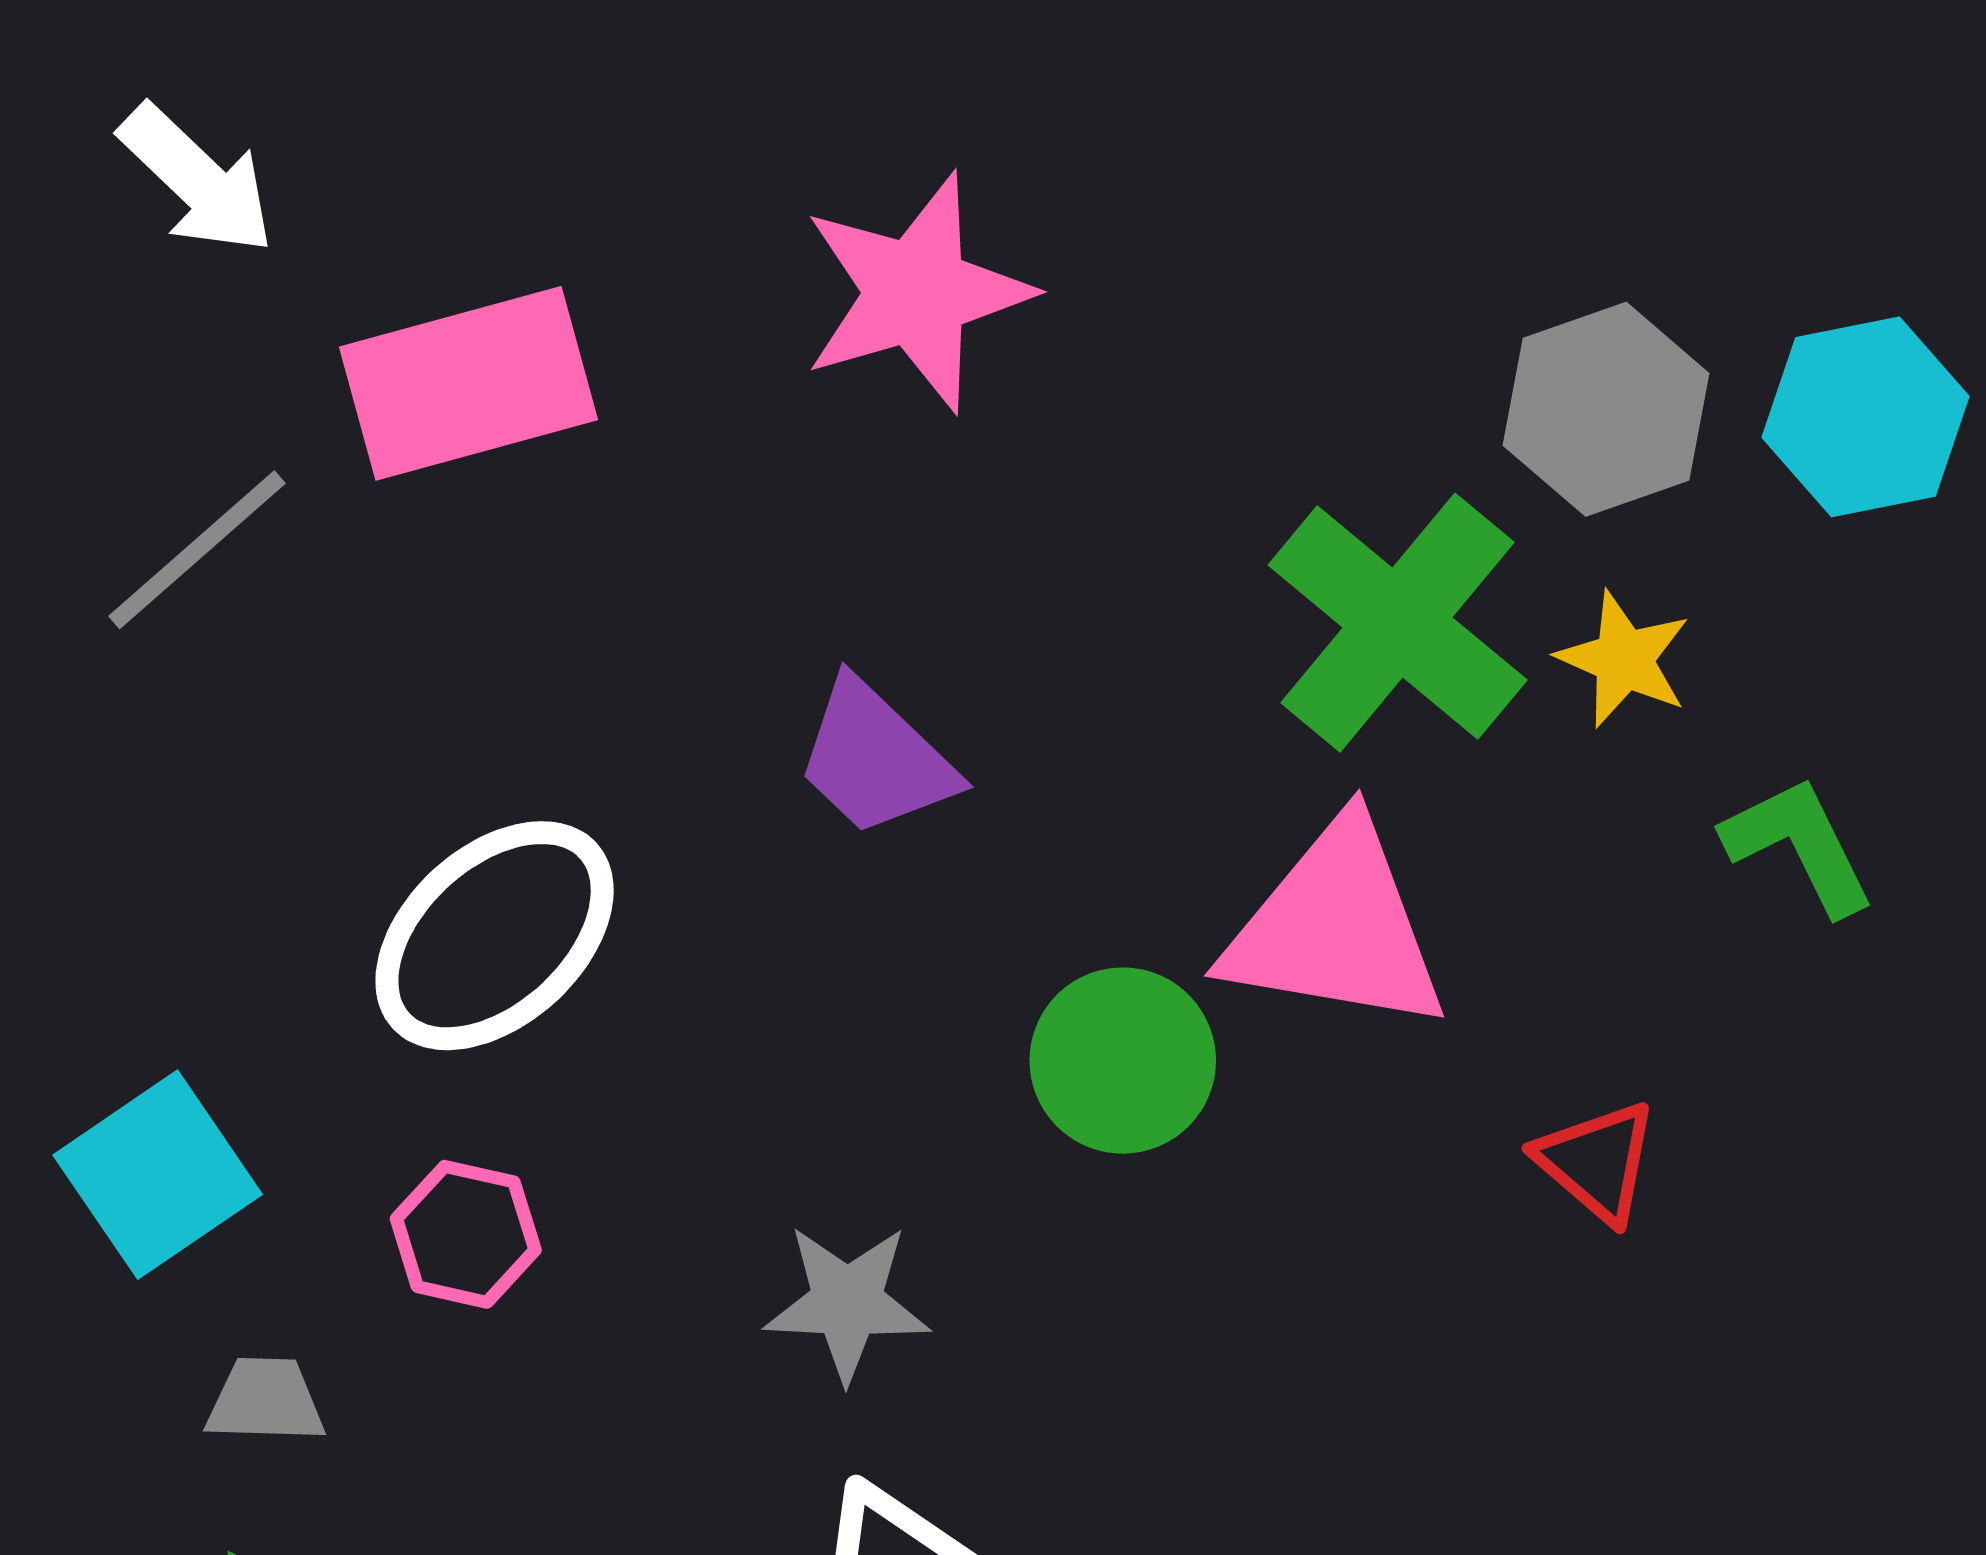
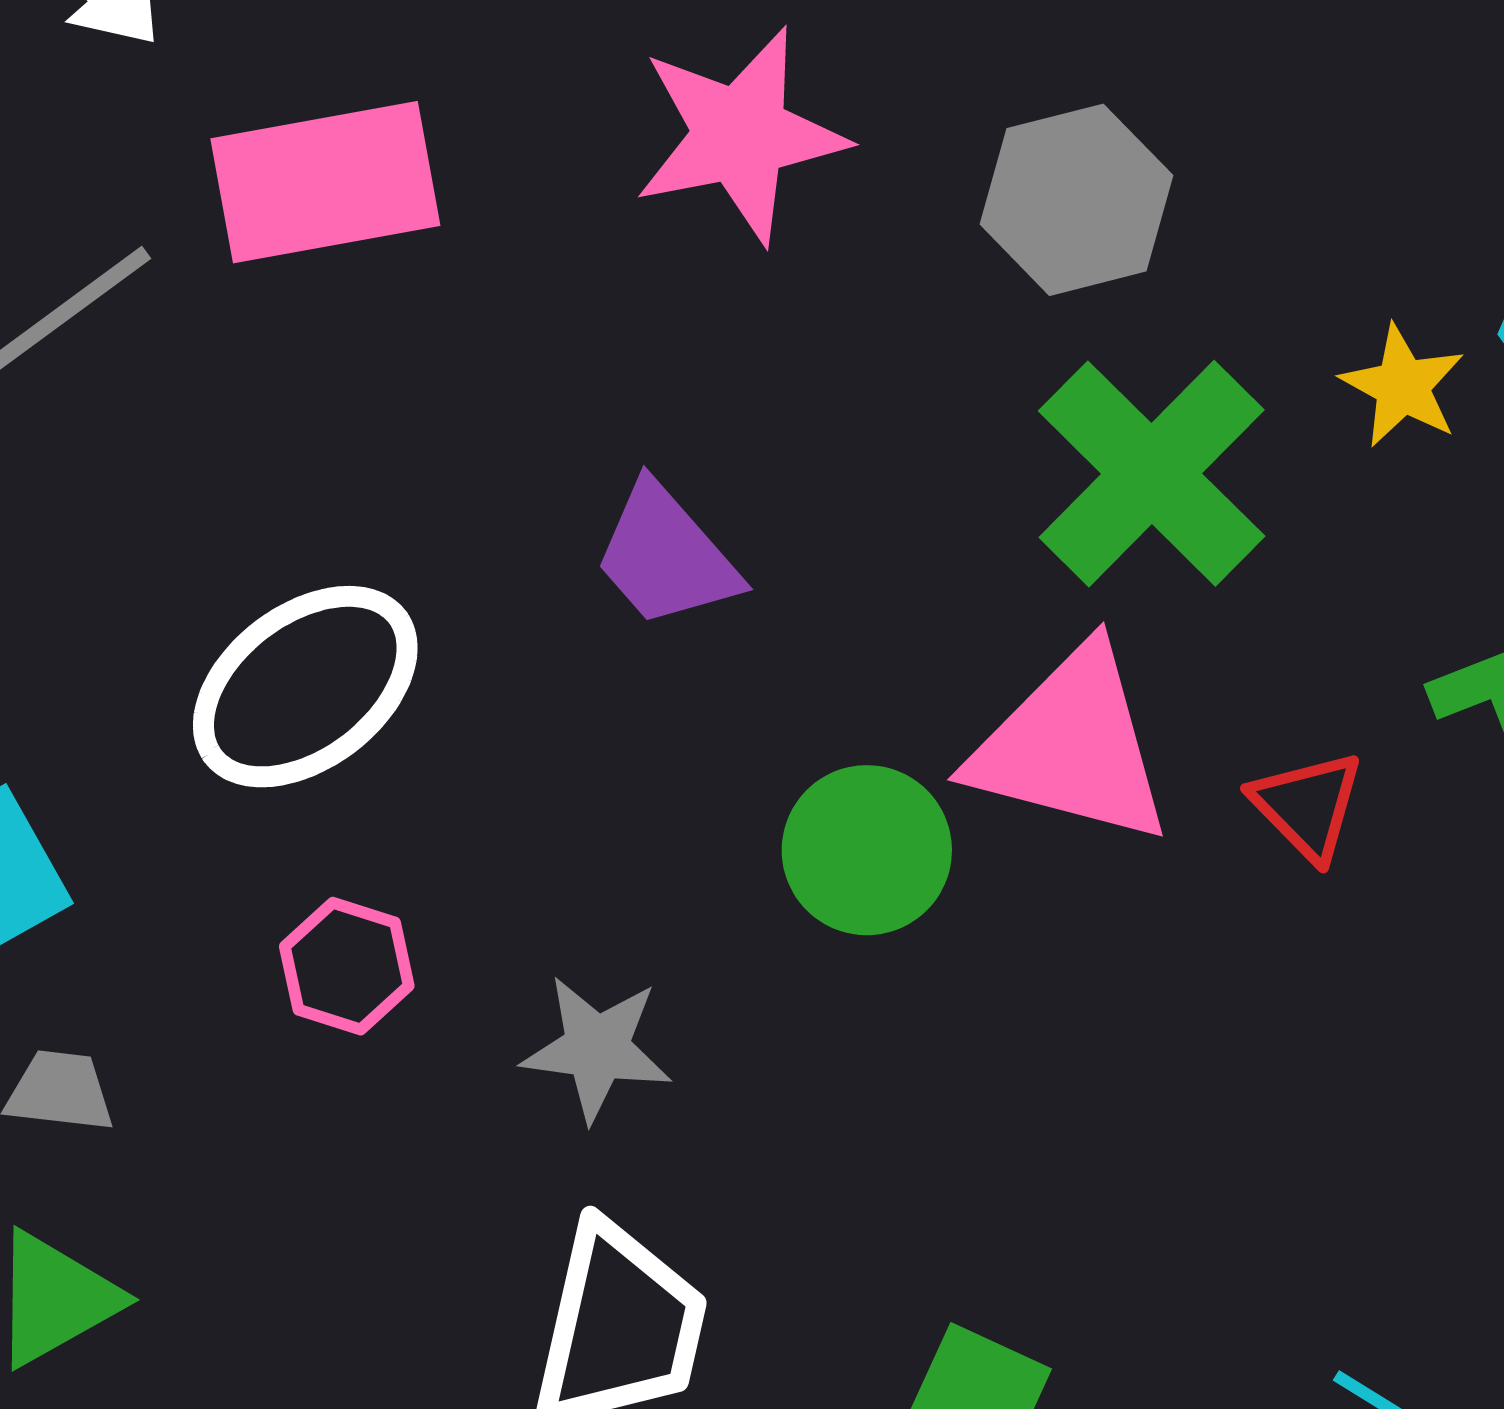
gray hexagon: (1606, 409) -> (1076, 200), moved
yellow star: (1624, 659) -> (1403, 386), moved
red triangle: (1597, 1162) -> (1307, 806), moved
pink hexagon: (466, 1234) -> (347, 966), moved

